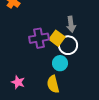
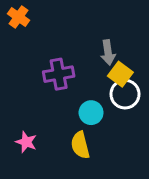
yellow square: (57, 38) -> (120, 74), moved
white circle: (68, 45) -> (125, 94), moved

